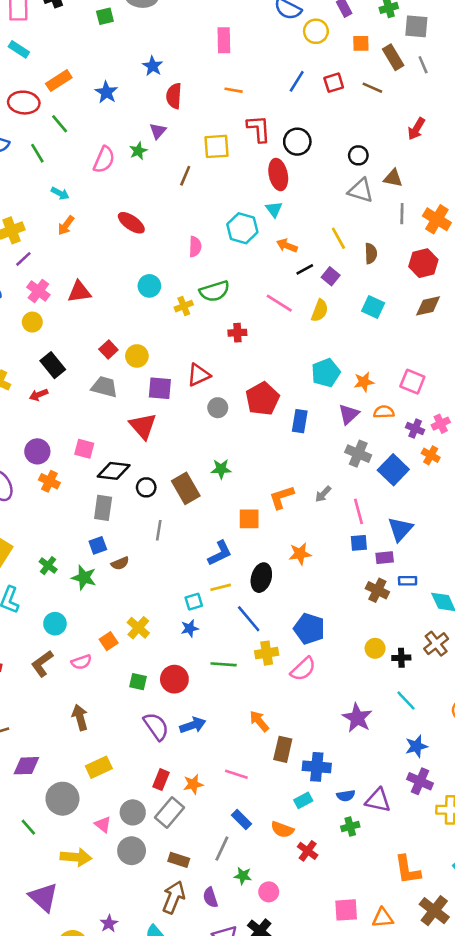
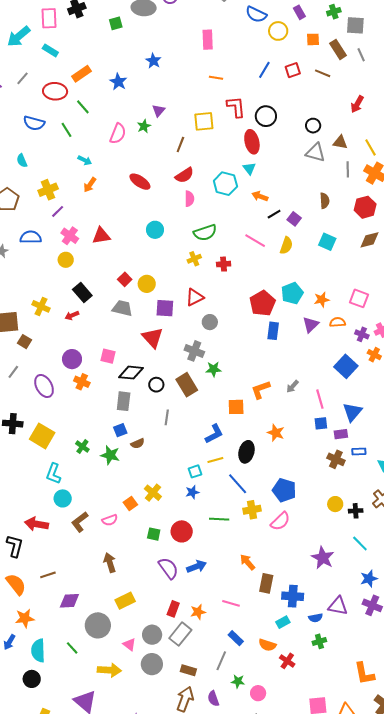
red semicircle: (174, 96) -> (184, 175), moved, turned -126
yellow line: (338, 238) -> (370, 147), moved
yellow cross: (184, 306) -> (194, 259), moved
red pentagon: (262, 399) -> (262, 303), moved
gray cross: (358, 454) -> (194, 351), moved
orange star: (300, 554) -> (276, 433), turned 30
cyan circle: (55, 624) -> (63, 498), moved
purple triangle: (378, 800) -> (338, 606), moved

